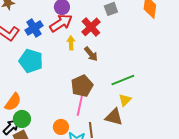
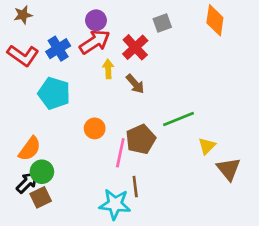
brown pentagon: (82, 86) -> (141, 139), moved
yellow triangle: (125, 100) -> (207, 146), moved
brown triangle: (114, 117) -> (229, 169), moved, turned 36
orange circle: (61, 127) -> (95, 128), moved

